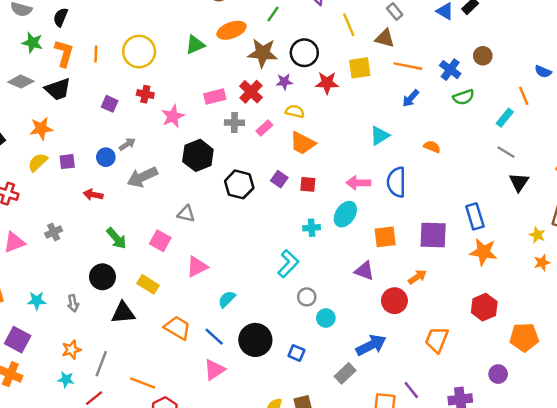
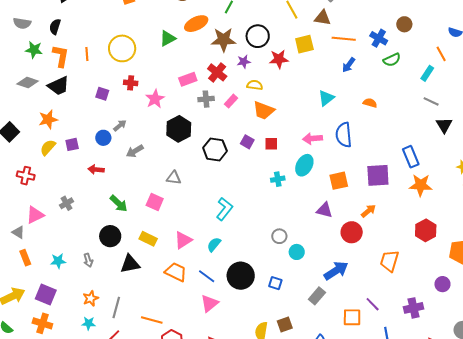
gray arrow: (142, 177) -> (135, 151), size x0.7
cyan L-shape: (288, 264) -> (224, 209), moved
pink triangle: (197, 267) -> (183, 240), moved

